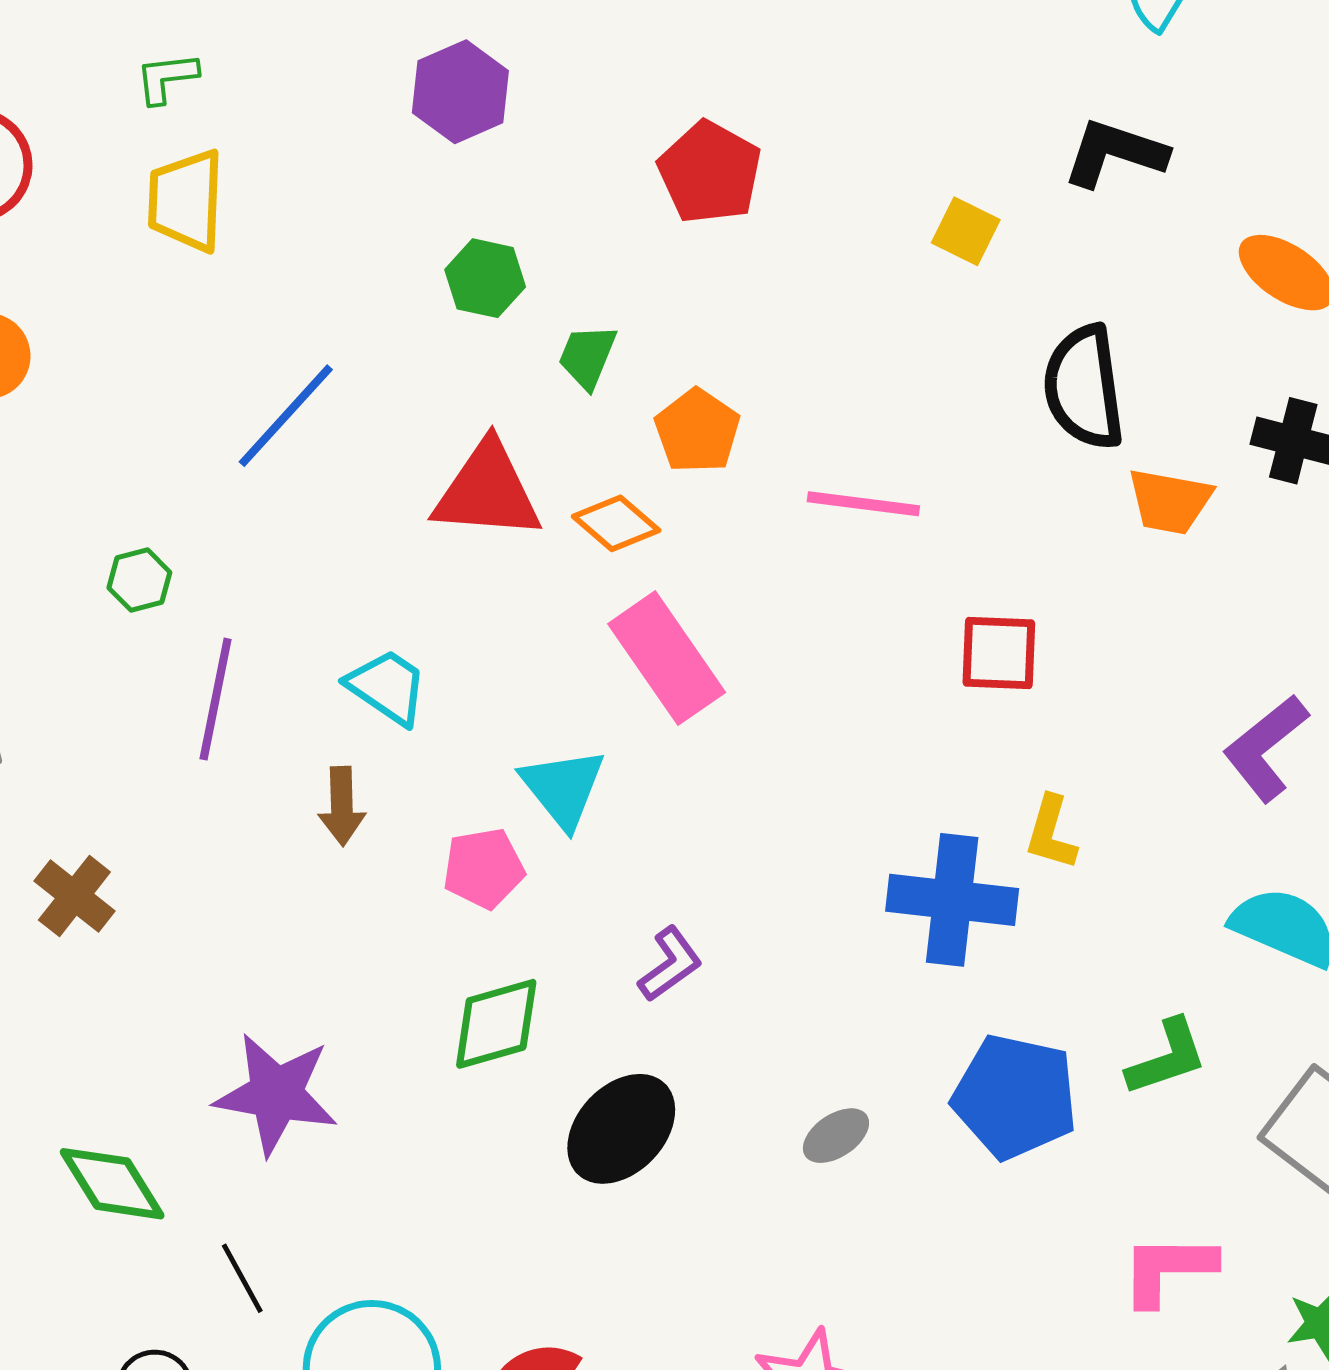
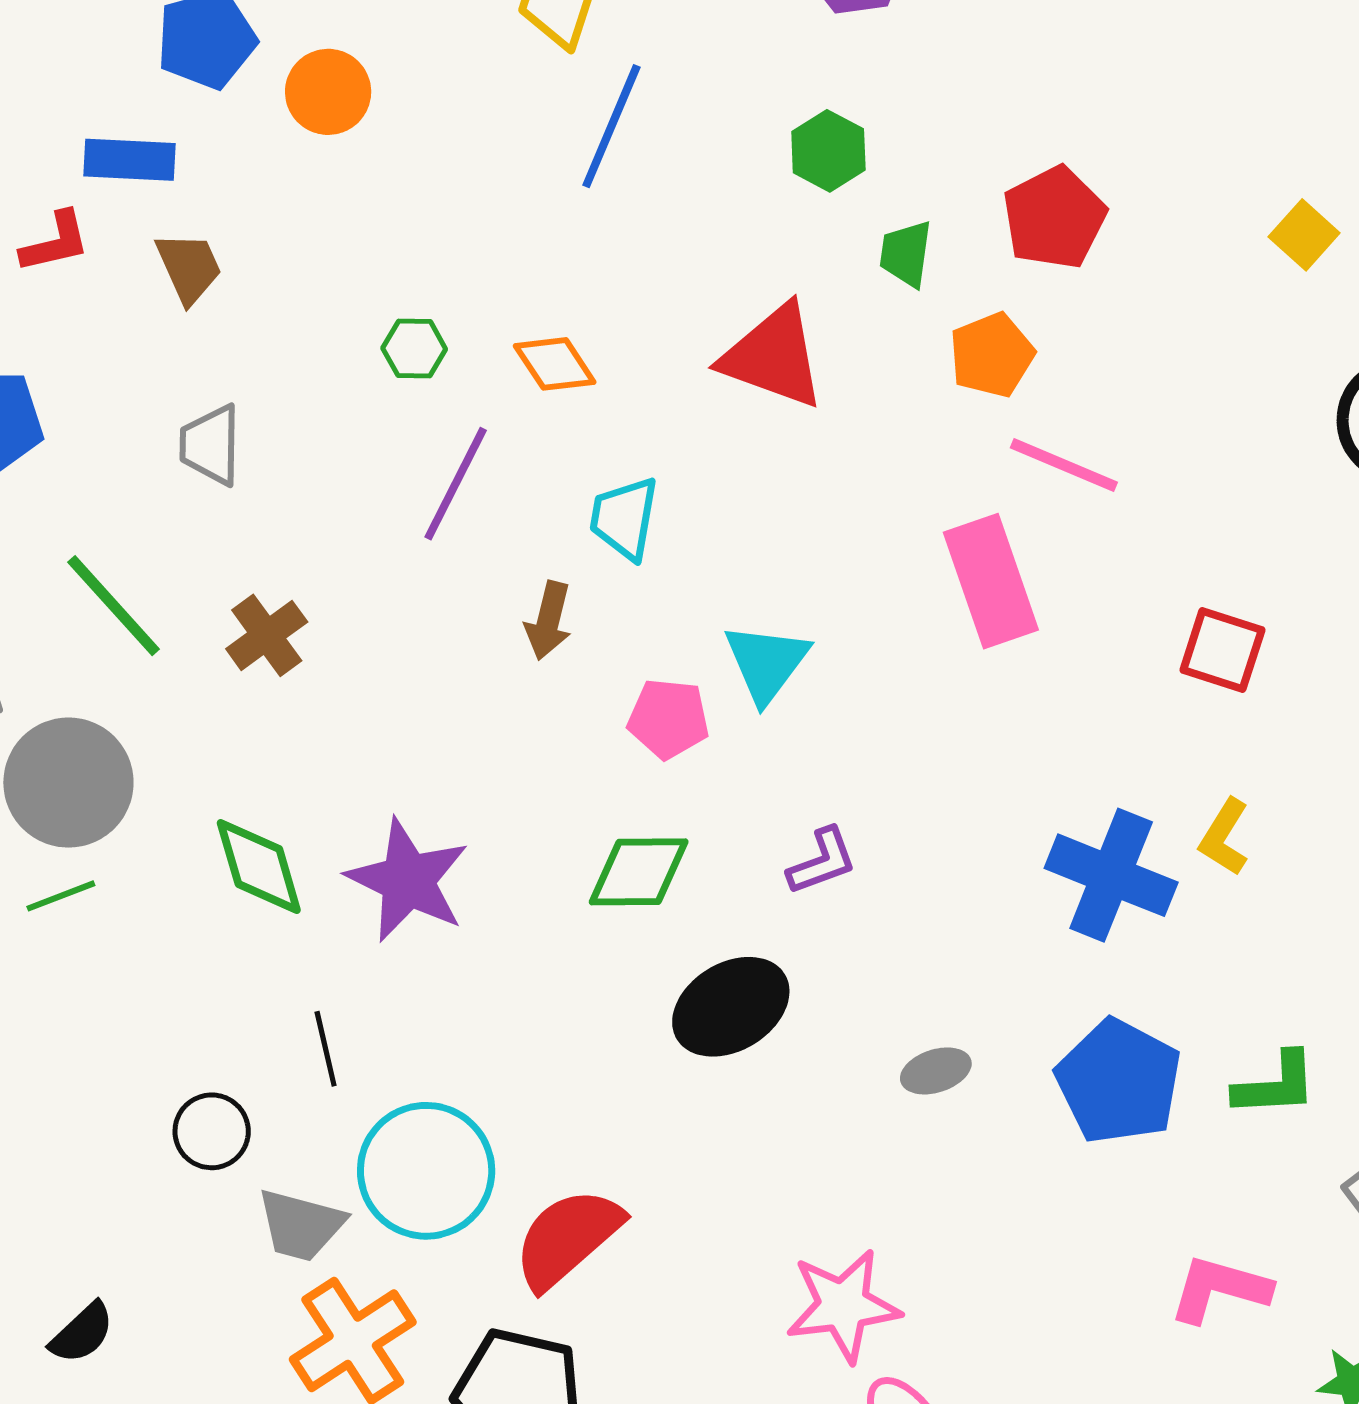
red pentagon: (710, 172) -> (1054, 218), moved
green trapezoid: (587, 356) -> (906, 254), turned -30
blue line: (286, 416) -> (611, 126), moved, turned -35
pink line: (863, 504) -> (1064, 465), moved
orange diamond: (616, 523) -> (555, 364), moved
pink rectangle: (667, 658) -> (991, 581), moved
cyan trapezoid: (387, 687) -> (624, 518), turned -130
green diamond: (112, 1184) -> (259, 867), moved

